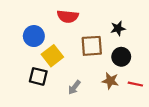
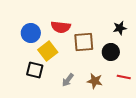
red semicircle: (68, 16) -> (61, 27), moved
black star: (118, 28) -> (120, 28), moved
brown star: (110, 81) -> (95, 81), moved

